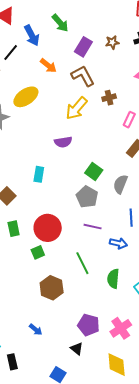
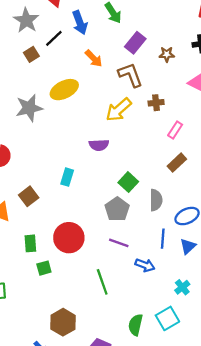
brown star: (112, 42) -> (167, 54), moved
gray semicircle: (120, 184) -> (156, 200), turned 150
green rectangle: (14, 229) -> (30, 243), moved
green square: (38, 252) -> (44, 268), moved
green semicircle: (113, 279) -> (136, 325), moved
brown hexagon: (52, 288) -> (63, 322), moved

